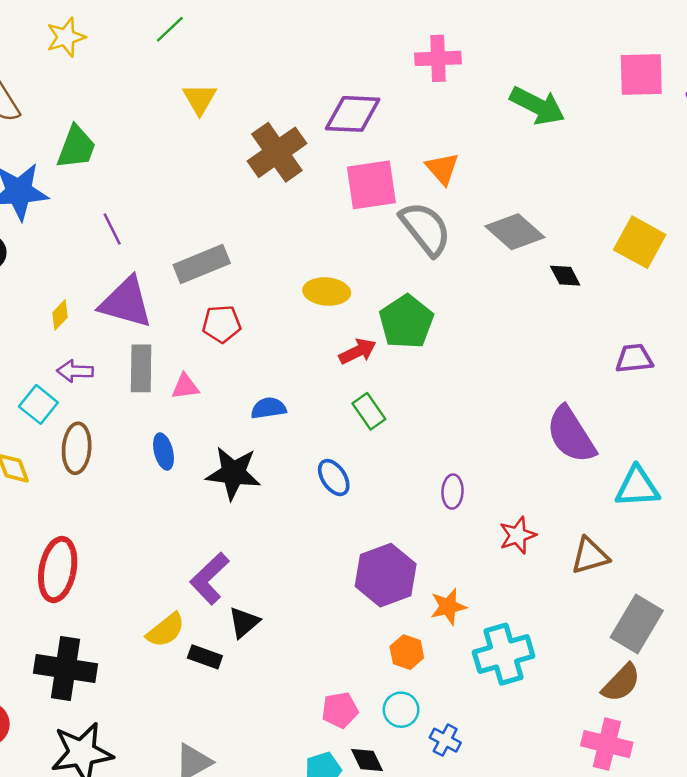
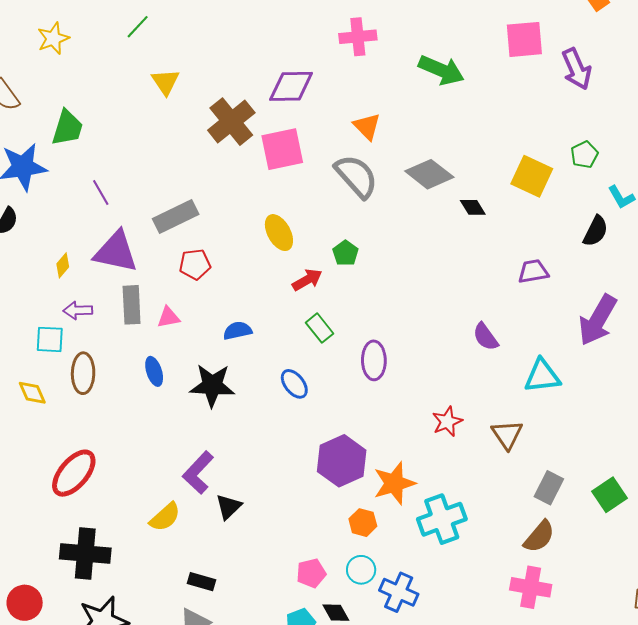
pink square: (371, 185) -> (282, 149), moved
yellow ellipse: (327, 292) -> (279, 233), turned 60
green pentagon: (406, 322) -> (346, 253), size x0.6
cyan square: (38, 404) -> (50, 339), turned -32
purple semicircle: (571, 435) -> (486, 337), size x0.6
purple ellipse: (453, 492) -> (374, 360), moved, size x1.4
brown triangle: (590, 556) -> (507, 435), turned -44
red ellipse: (58, 570) -> (74, 473), turned 33
orange star: (448, 607) -> (394, 483), size x1.4
gray rectangle: (637, 624) -> (549, 488), size x0.7
black rectangle: (205, 657) -> (202, 582), moved
blue cross: (445, 740) -> (399, 592), size x1.5

